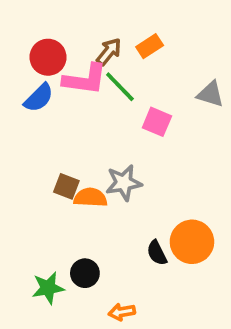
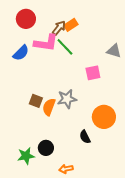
orange rectangle: (150, 46) -> (71, 25), moved
red circle: (48, 57) -> (26, 19), moved
pink square: (157, 122) -> (93, 73), moved, turned -35
orange semicircle: (90, 198) -> (49, 107), turned -72
orange circle: (192, 242) -> (104, 117), moved

